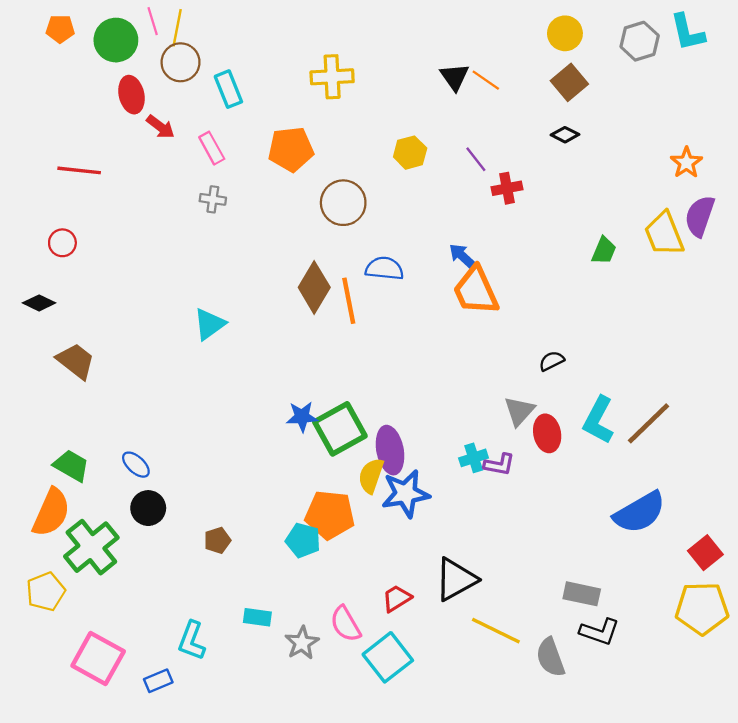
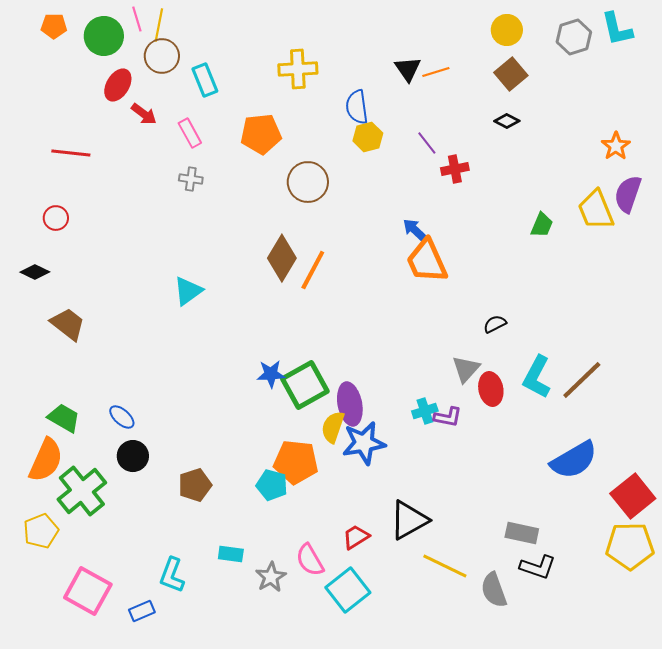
orange line: (486, 80) -> (436, 72), turned -52
red ellipse: (131, 95) -> (118, 85), turned 44
blue semicircle: (384, 268) -> (357, 107), moved, turned -104
orange line: (349, 301) -> (313, 270), turned 39
brown pentagon: (217, 540) -> (195, 485), size x1.4
red square: (705, 553) -> (633, 496), size x1.4

